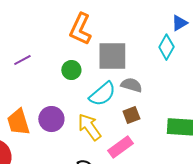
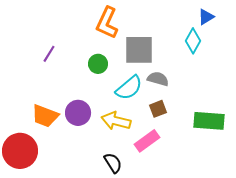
purple line: (22, 60) -> (49, 54), turned -30
orange trapezoid: (18, 122) -> (45, 116), turned -52
yellow arrow: (89, 127) -> (116, 121), turned -40

